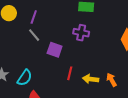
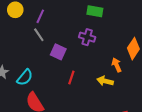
yellow arrow: (91, 79) -> (105, 81), moved
orange arrow: (112, 80) -> (117, 65), moved

